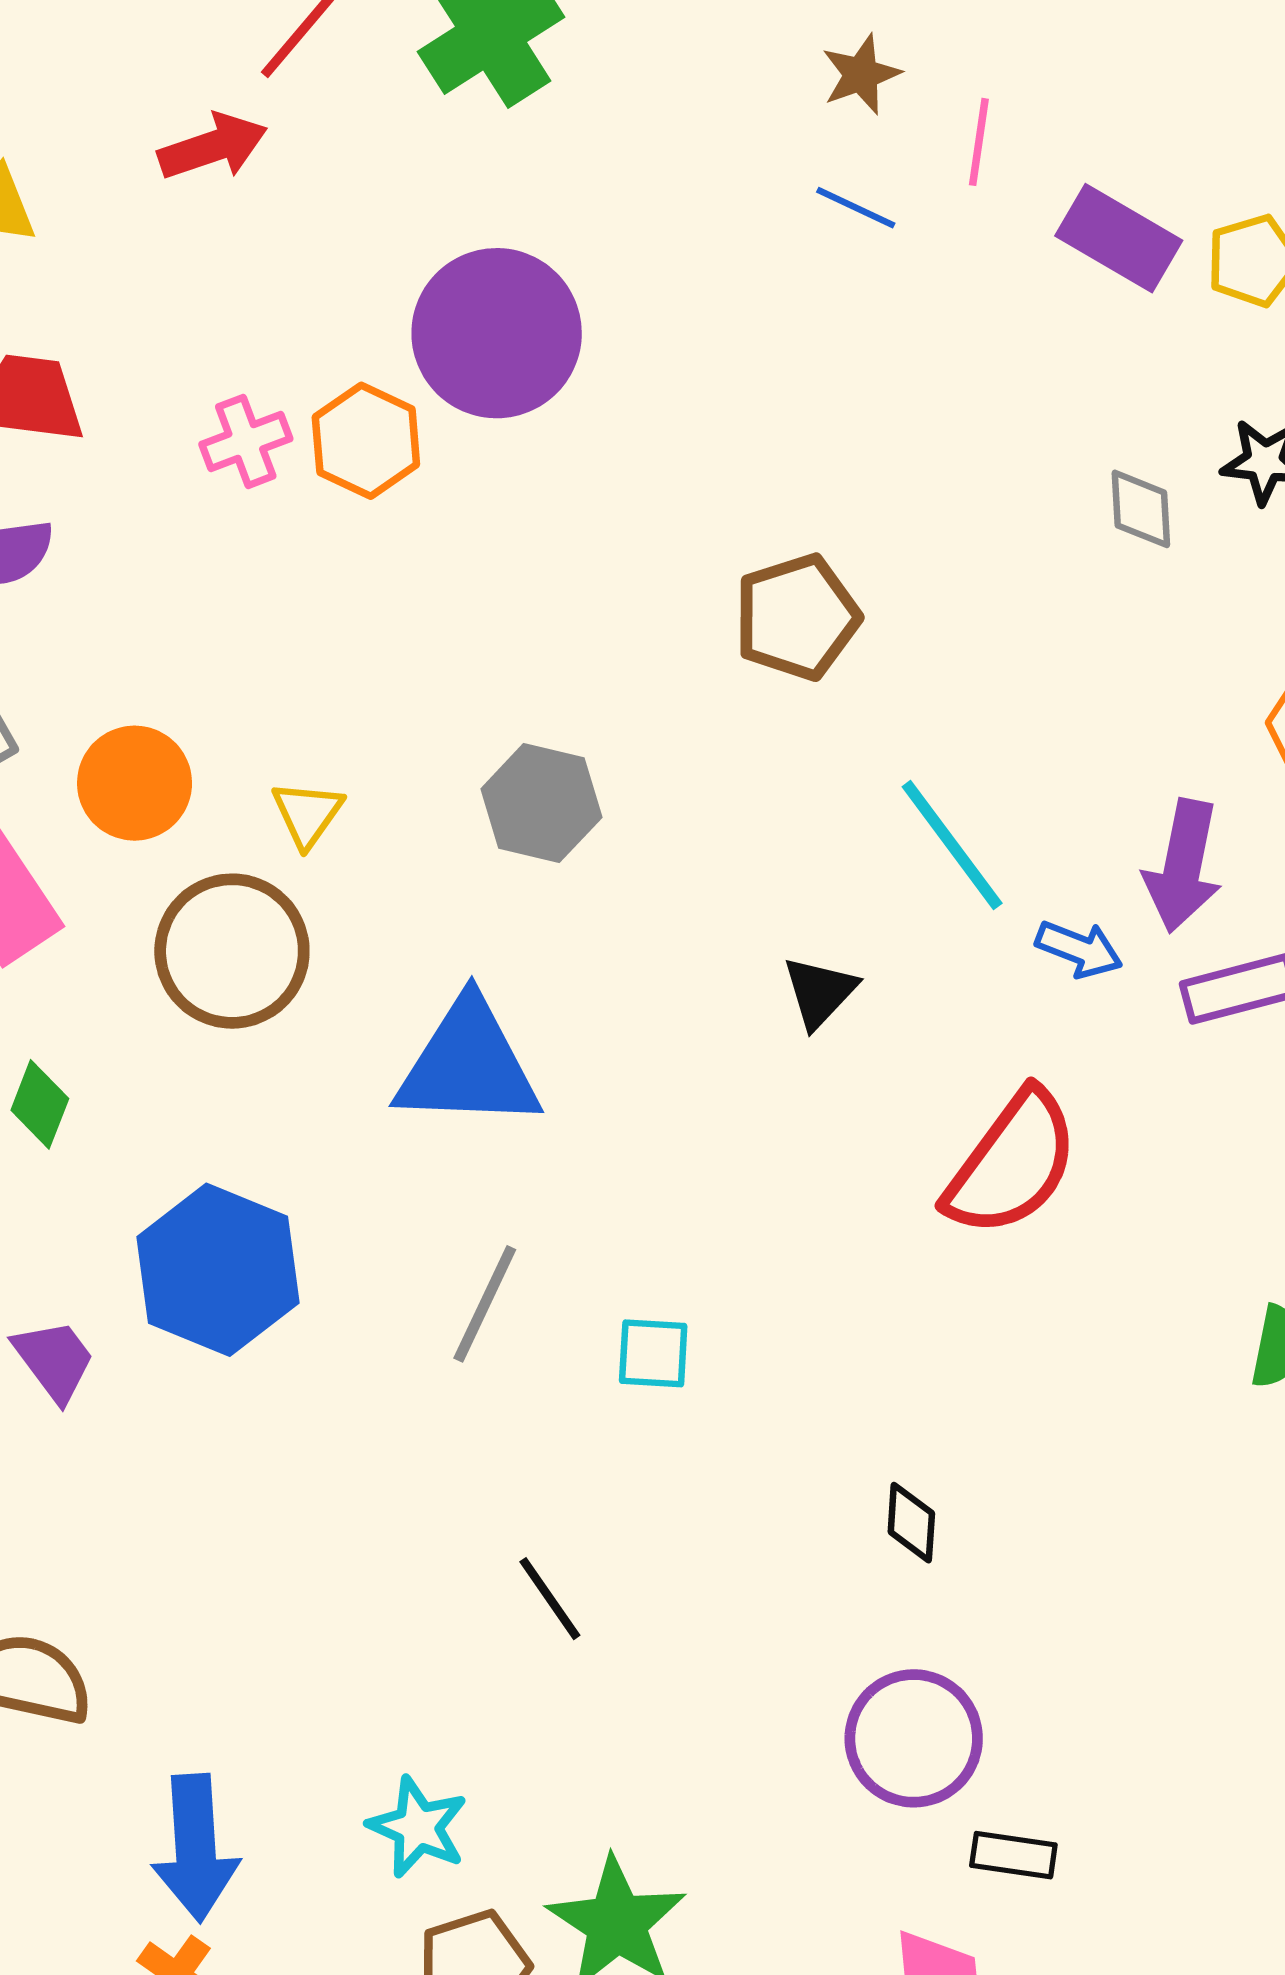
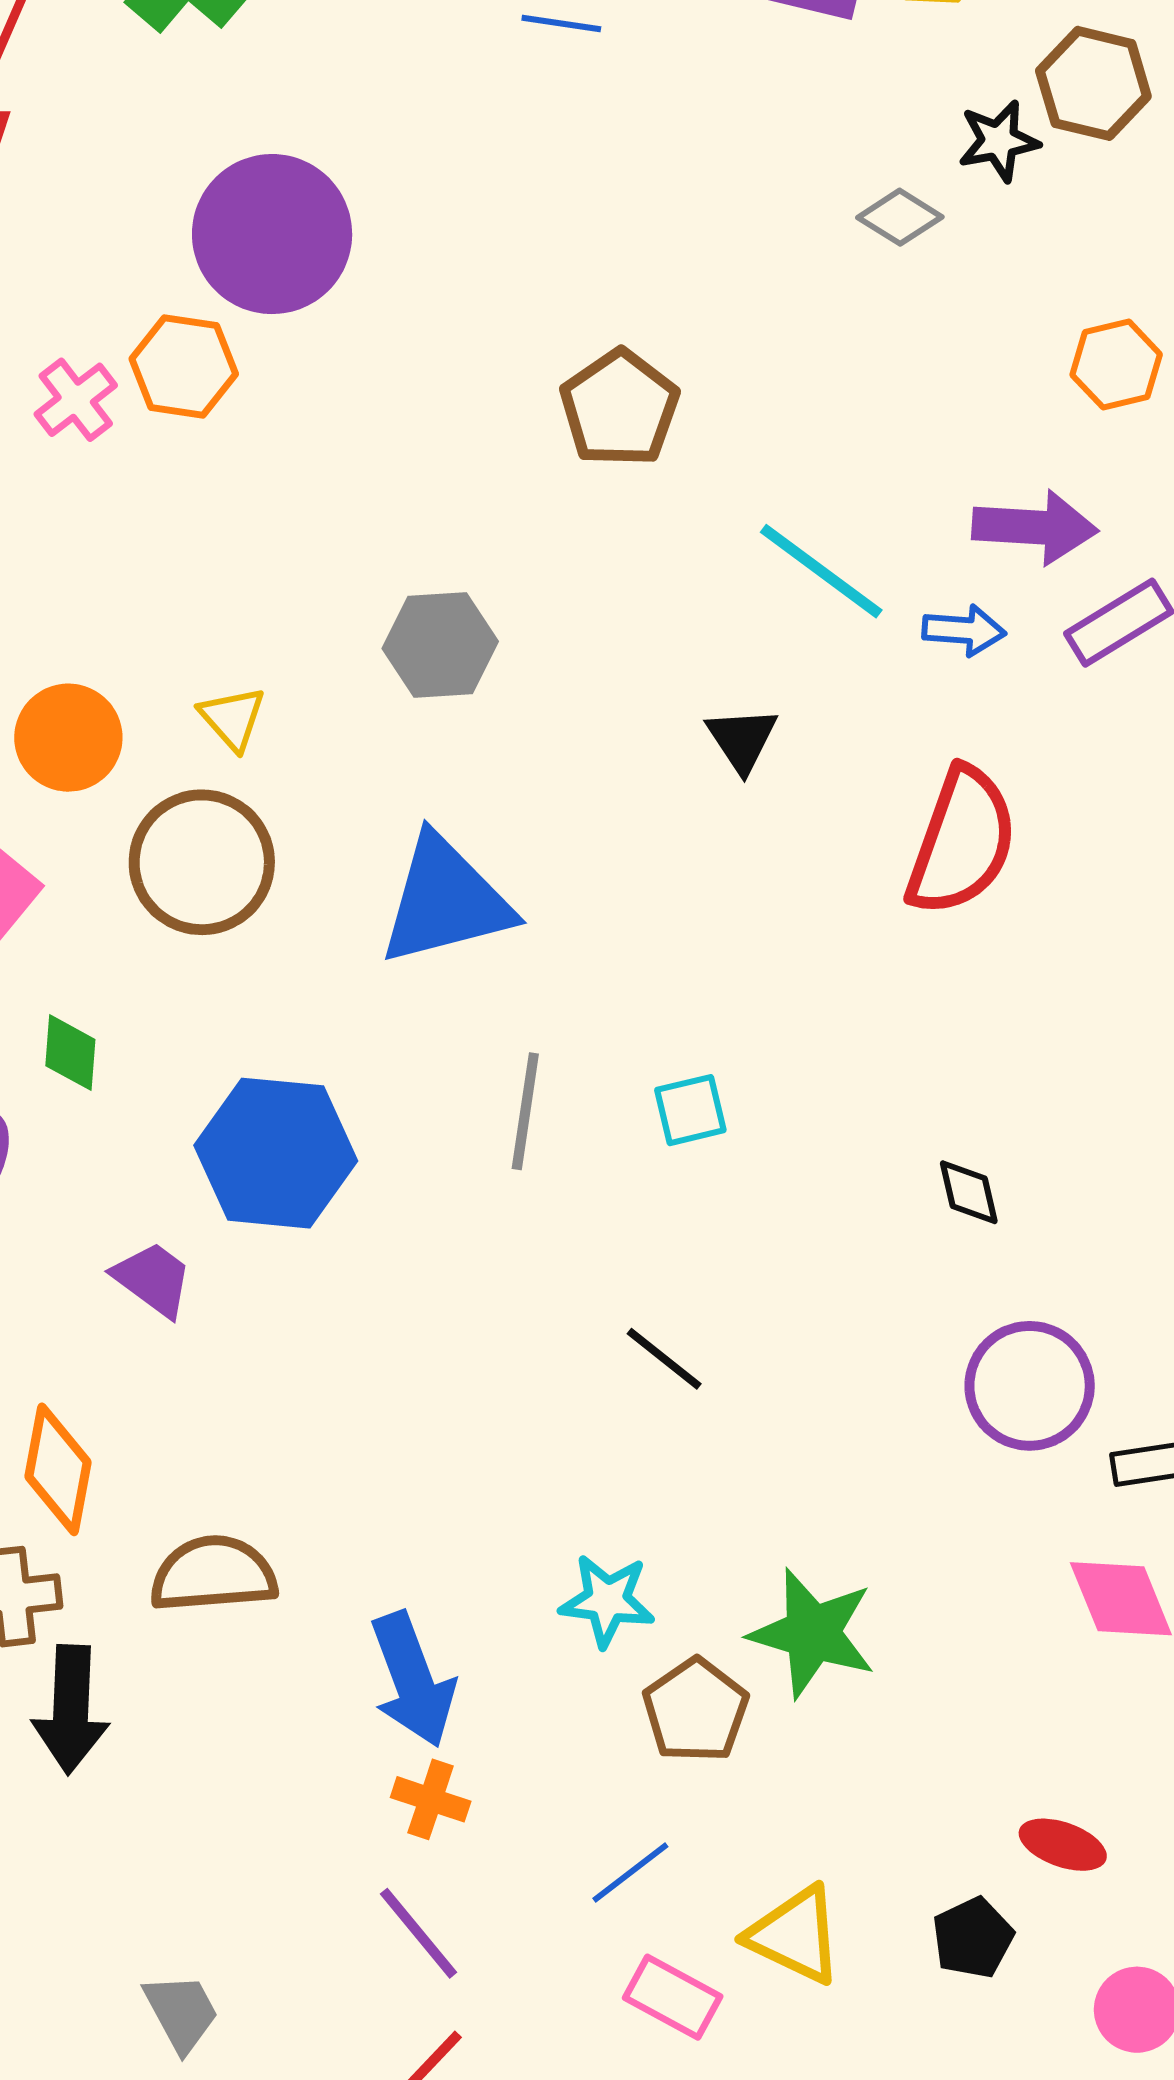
gray diamond: (1141, 509) -> (900, 217), turned -38
purple arrow: (1183, 866) -> (1035, 527), turned -81

